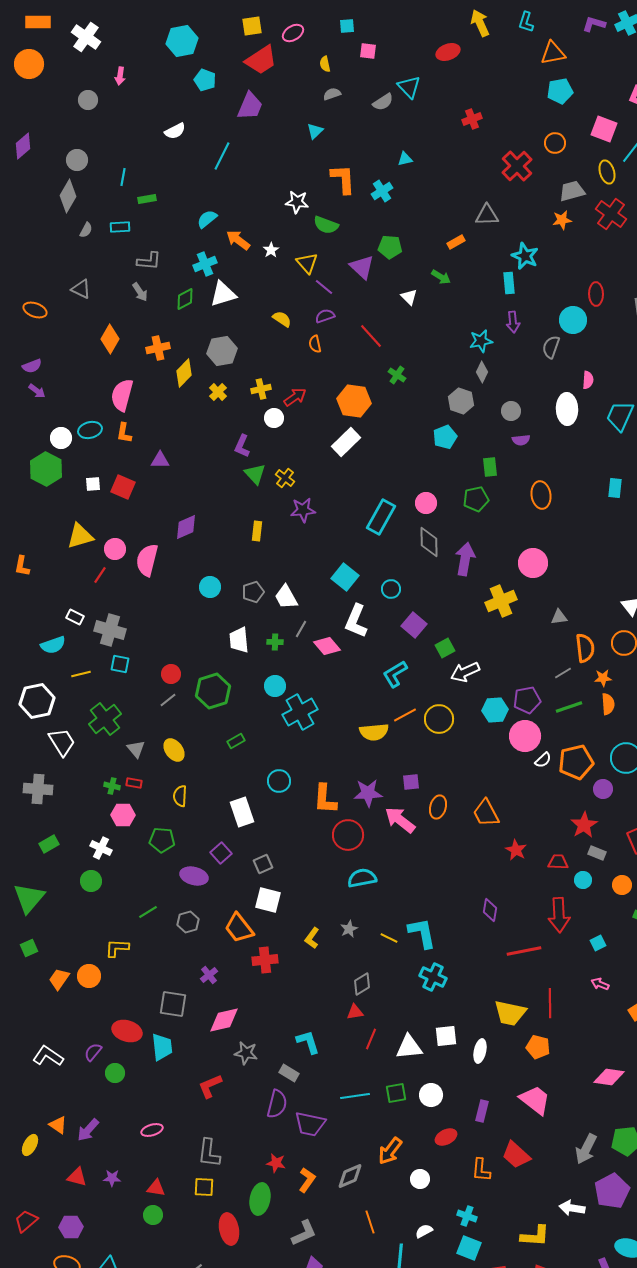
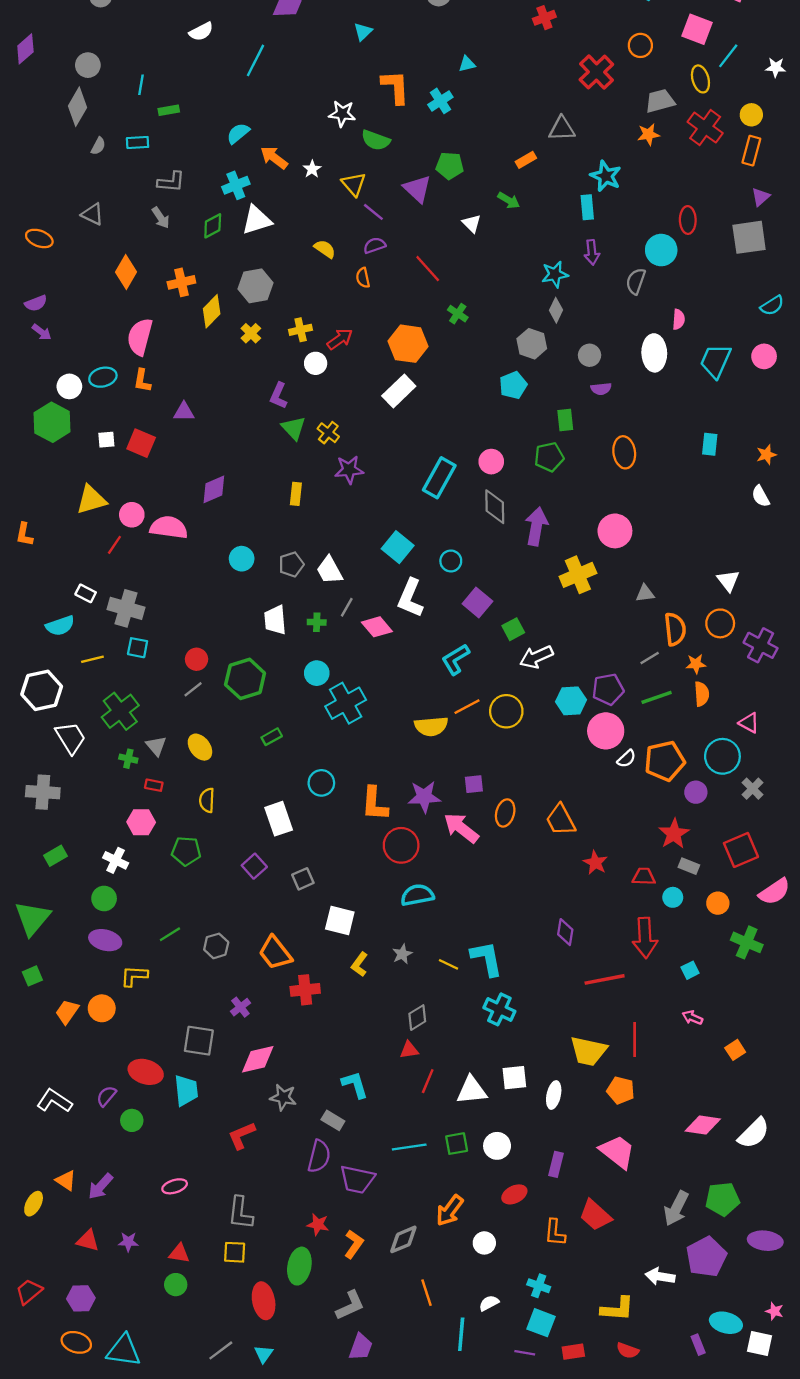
pink semicircle: (147, 560) -> (169, 527), turned 84
green cross: (112, 786) -> (128, 759), moved
purple ellipse: (194, 876) -> (105, 940), moved
white square: (268, 900) -> (340, 920), moved

